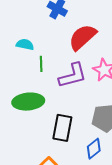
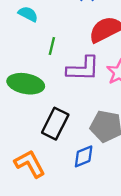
cyan semicircle: (25, 45) -> (28, 14), moved

